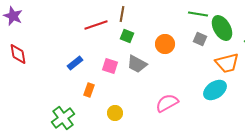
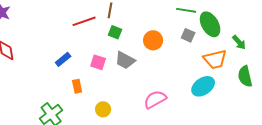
orange rectangle: (89, 90) -> (77, 86), turned -32

